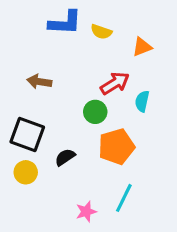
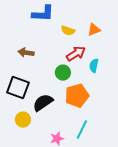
yellow semicircle: (101, 32) -> (68, 31), moved
black semicircle: (65, 157) -> (43, 103), size x1.5
yellow circle: (26, 172) -> (23, 120), moved

